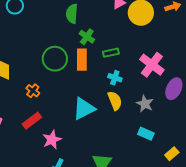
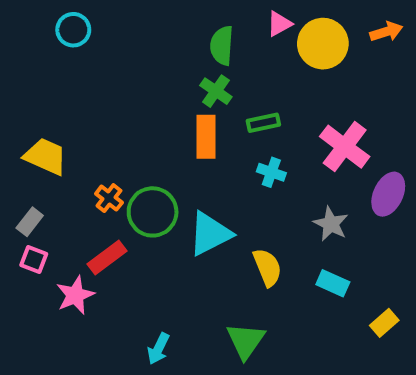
green semicircle: (72, 14) -> (222, 46), moved
green circle: (55, 59) -> (153, 212), moved
yellow semicircle: (115, 101) -> (267, 267), moved
pink star: (52, 140) -> (75, 295), moved

